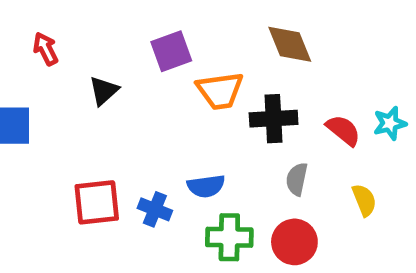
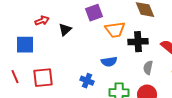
red arrow: (46, 49) -> (42, 21), moved, turned 96
blue semicircle: (206, 186) -> (109, 62), moved
red square: (97, 202) -> (43, 78), moved

